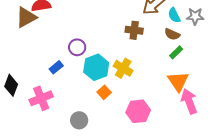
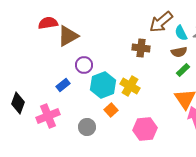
brown triangle: (26, 17) -> (68, 36), moved
brown semicircle: (172, 34) -> (179, 52), turned -35
gray circle: (79, 120) -> (87, 127), moved

